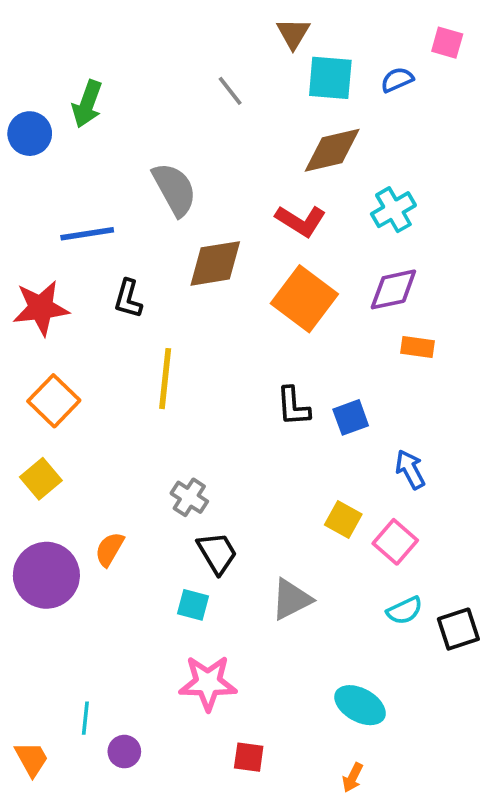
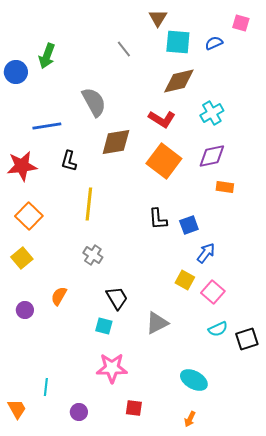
blue arrow: (410, 469) -> (206, 253), moved, turned 65
gray cross: (189, 497) -> (93, 255), moved
purple circle: (46, 575) -> (25, 310), size x0.5
purple circle: (124, 752) -> (79, 412), moved

